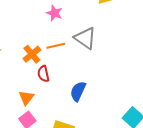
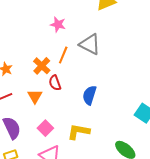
orange line: (56, 46) -> (63, 55), turned -48
orange triangle: (26, 98) -> (35, 96), moved

